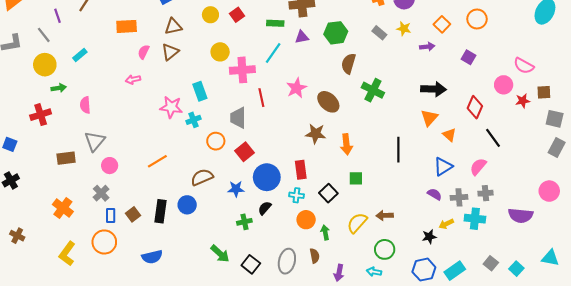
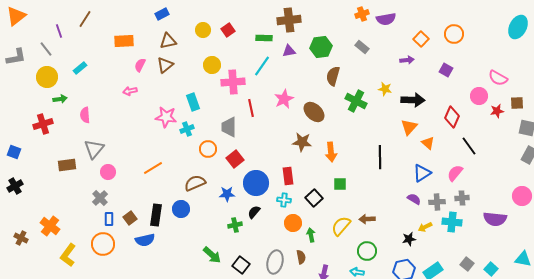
yellow star: (404, 29) -> (385, 89), moved
orange cross: (63, 208) -> (50, 226), moved
blue semicircle: (152, 257) -> (145, 240), moved

